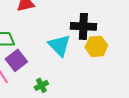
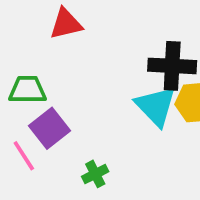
cyan triangle: (59, 45) -> (156, 106), moved

